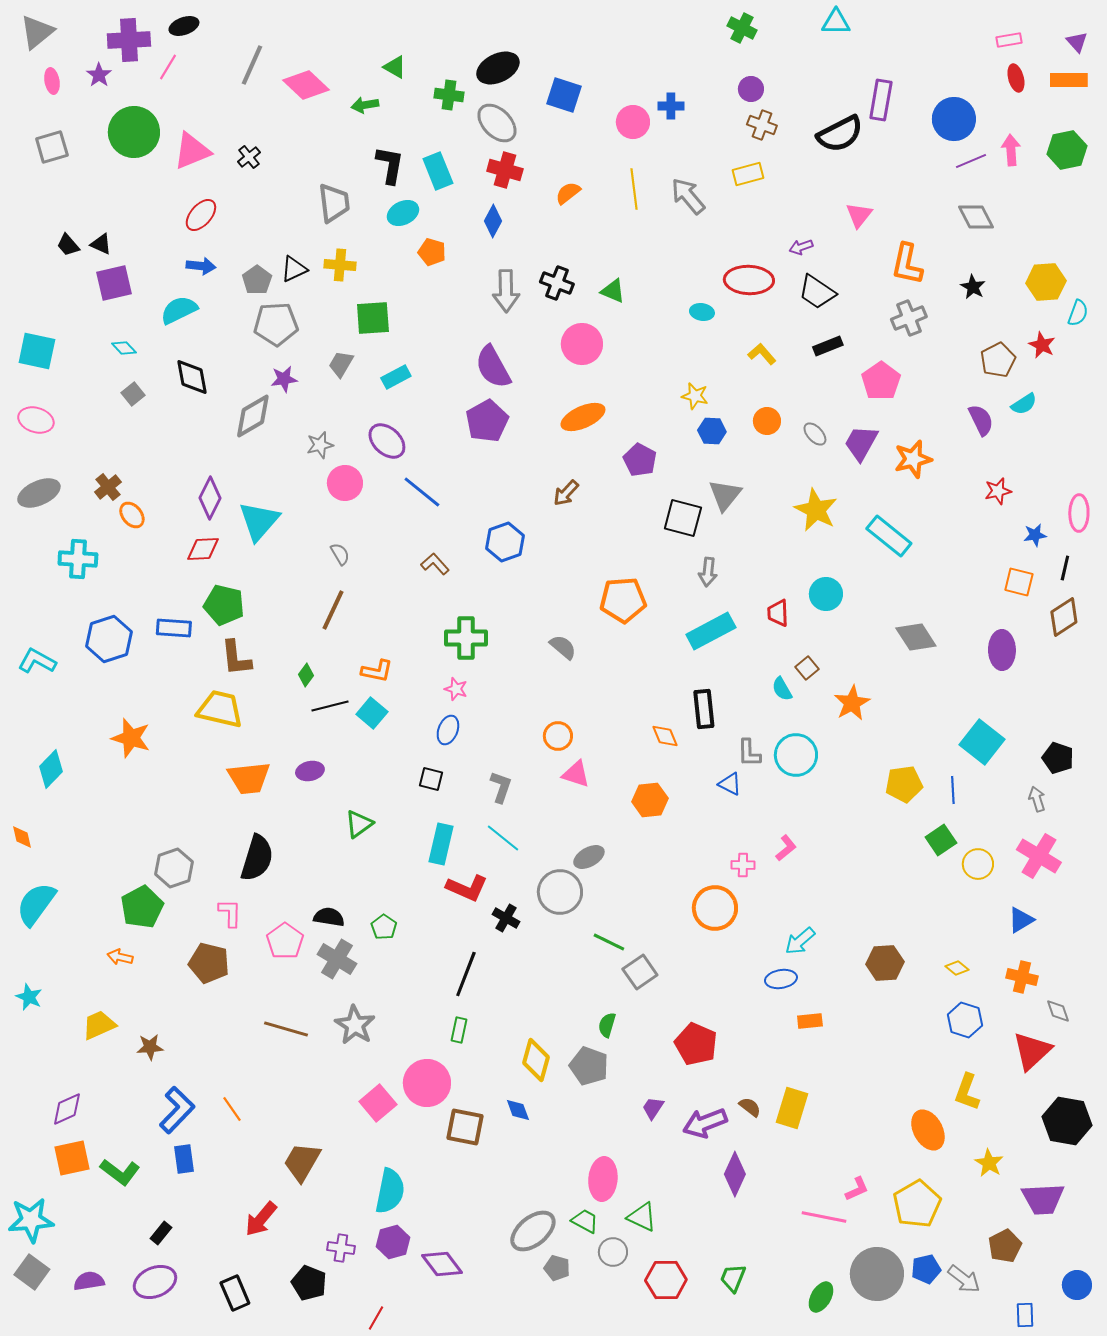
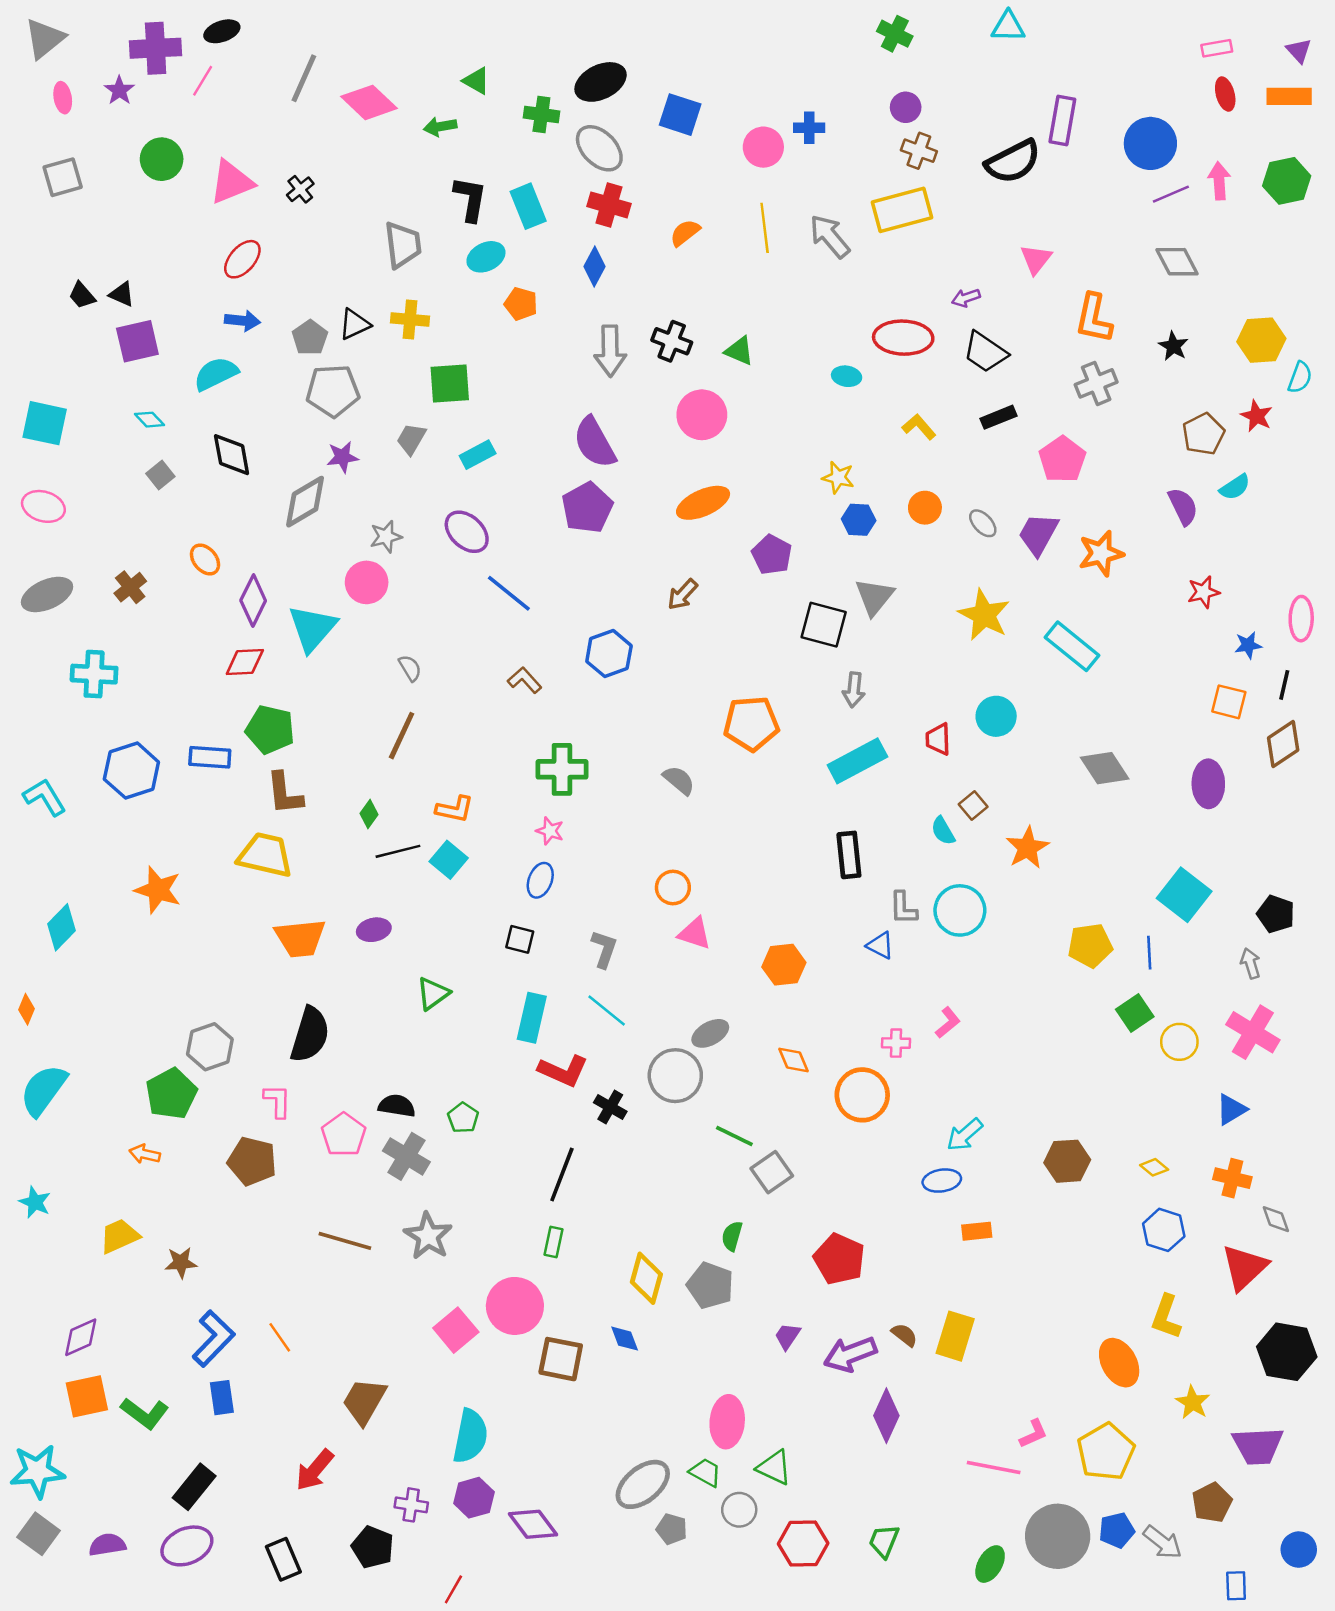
green circle: (134, 132) -> (162, 159), size x0.7
yellow rectangle: (748, 174) -> (902, 210), size x1.6
pink circle: (345, 483) -> (367, 582), moved
orange ellipse: (132, 515) -> (205, 559), moved
cyan L-shape: (37, 661) -> (45, 797), turned 30
orange diamond: (665, 736) -> (793, 1060), moved
orange diamond: (22, 837) -> (27, 1009), turned 35
black rectangle: (161, 1233) -> (194, 1487), size x1.6

